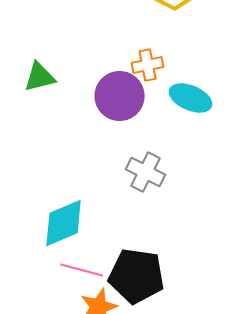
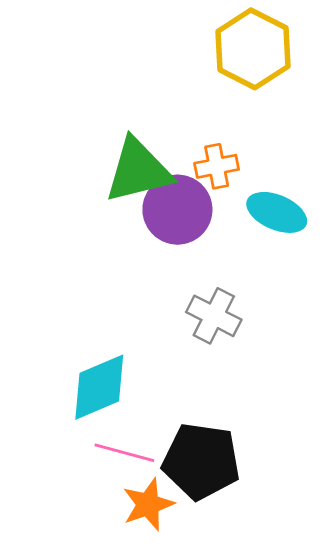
green triangle: (40, 77) -> (138, 170), moved, size x1.6

